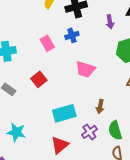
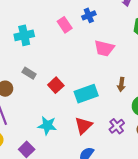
red square: (39, 79) -> (56, 85), moved
cyan star: (16, 132) -> (47, 125), moved
purple cross: (89, 132) -> (117, 126), moved

